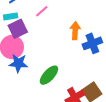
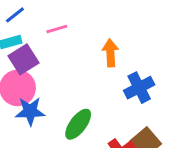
pink line: (42, 11) -> (57, 29), turned 32
blue cross: (92, 43) -> (139, 88), moved

